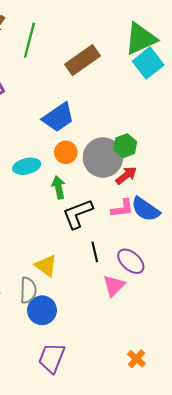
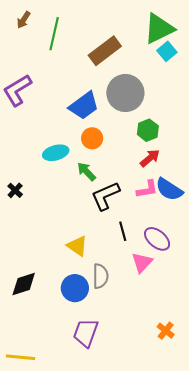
cyan square: (148, 63) -> (167, 51), size x0.7
gray circle: (103, 158) -> (125, 93), moved
green arrow: (59, 187) -> (86, 172), turned -30
gray semicircle: (28, 290) -> (100, 276), moved

